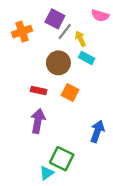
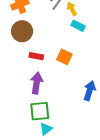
brown circle: (58, 63) -> (22, 31), moved
green square: (62, 159) -> (40, 111), moved, turned -30

